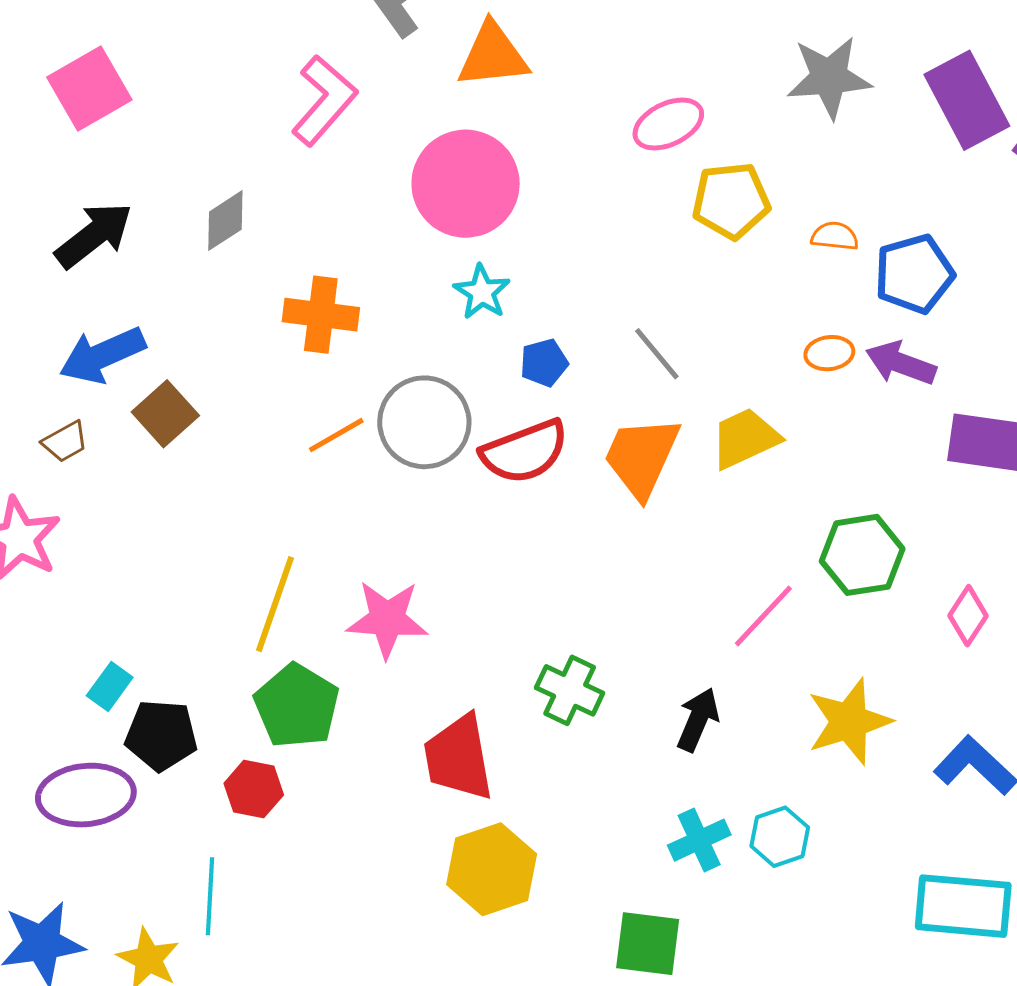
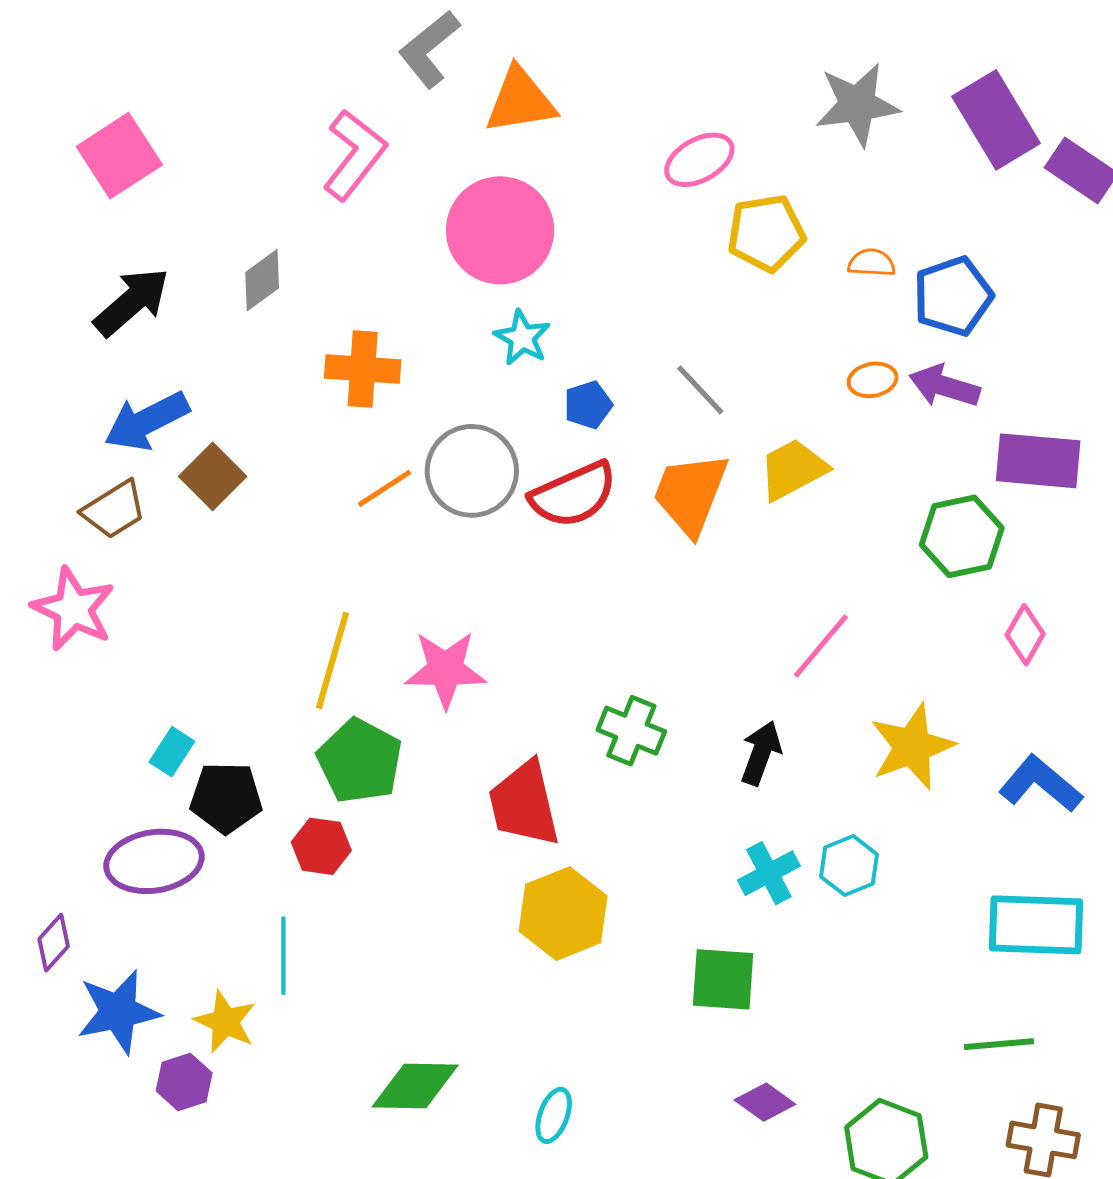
brown trapezoid: (65, 442) -> (114, 510), size x1.4
green hexagon: (862, 555) -> (962, 536), moved

